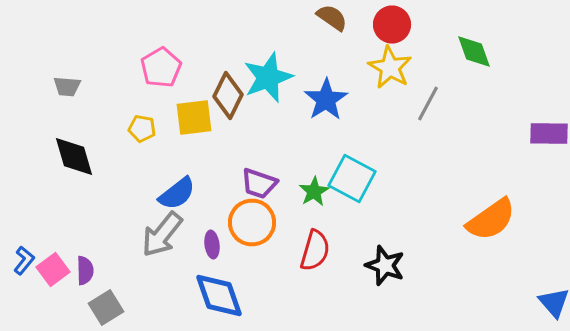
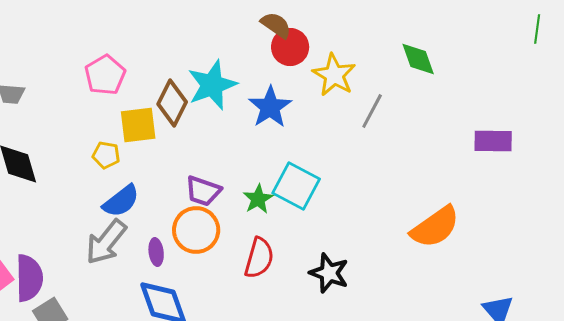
red circle: (392, 24) -> (290, 47), moved
yellow pentagon: (142, 128) -> (106, 155), moved
purple semicircle: (85, 270) -> (29, 278), size x1.6

